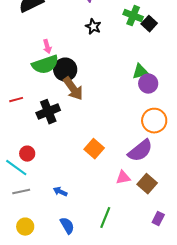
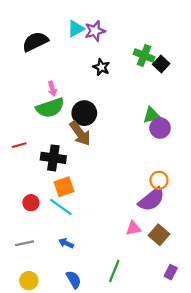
black circle: (65, 70) -> (84, 113), moved
black cross: (48, 112) -> (53, 158), turned 30
orange circle: (154, 121) -> (159, 180), moved, size x0.7
orange square: (94, 149) -> (64, 187), moved, turned 30
cyan line: (16, 168) -> (61, 207), moved

